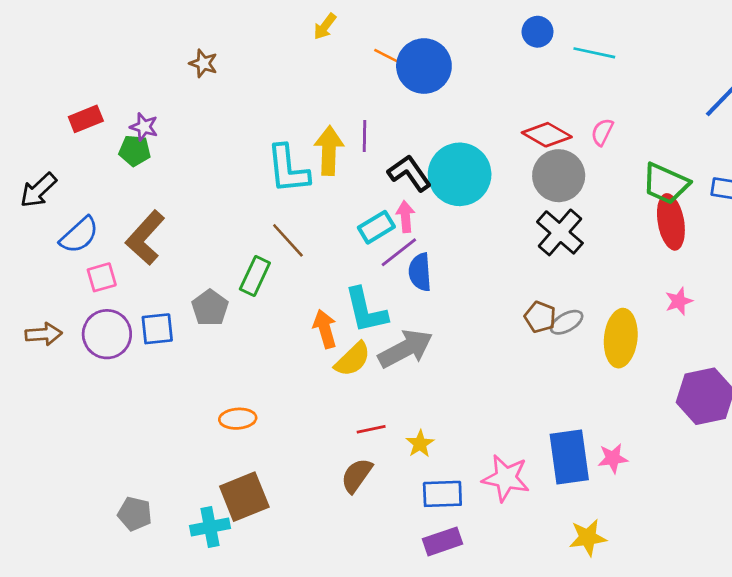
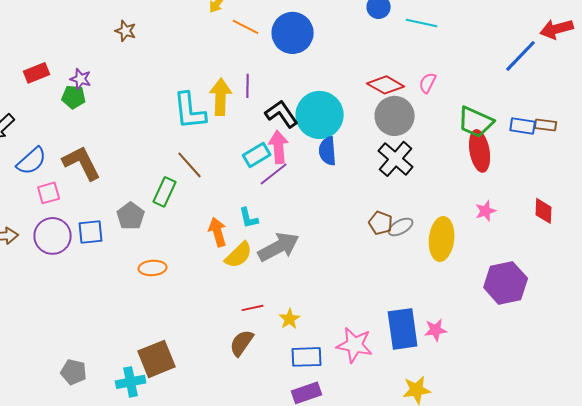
orange line: (391, 58) -> (246, 27), moved
pink arrow: (405, 217) -> (279, 147), size x1.4
brown L-shape: (145, 238) -> (82, 163), turned 111
blue semicircle: (420, 272) -> (328, 151), moved
cyan L-shape: (366, 310) -> (249, 218), size x0.6
orange ellipse: (238, 419) -> (153, 268), moved

